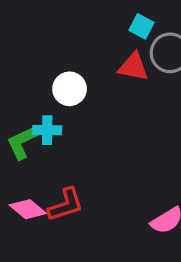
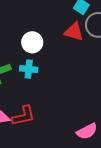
cyan cross: (47, 130) -> (29, 69), moved

